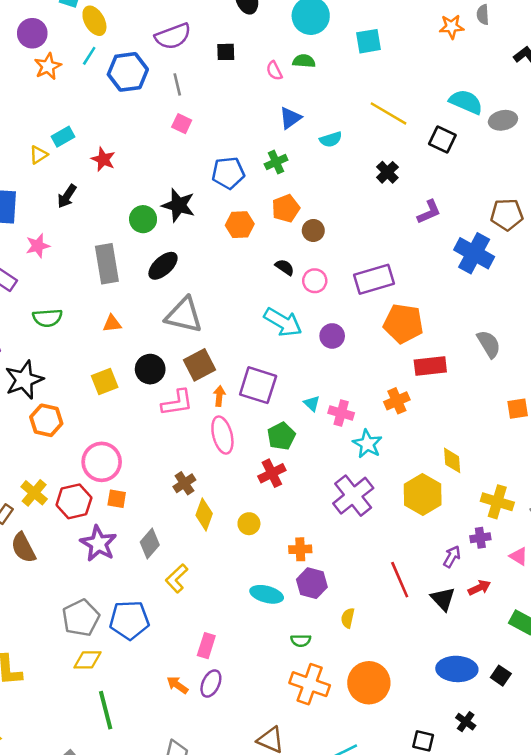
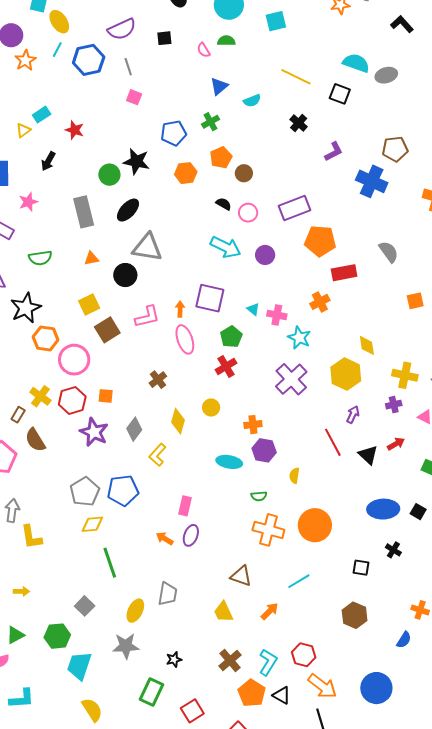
brown square: (200, 365) -> (107, 330), moved
black circle: (150, 369) -> (125, 275), moved
pink circle: (102, 462) -> (74, 360), moved
yellow diamond: (204, 514) -> (178, 421), moved
purple arrow: (452, 557) -> (353, 415), moved

